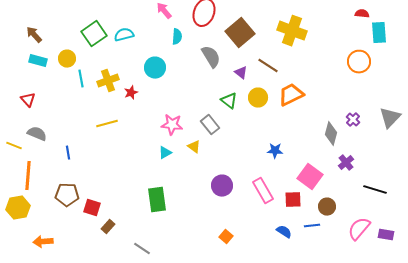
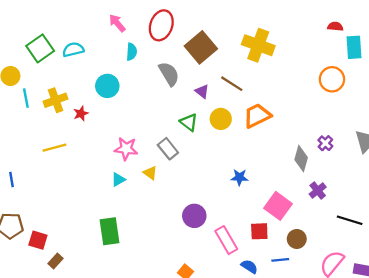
purple circle: (222, 186) -> (194, 216), moved
pink rectangle: (263, 191) -> (226, 240), moved

